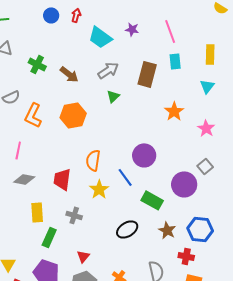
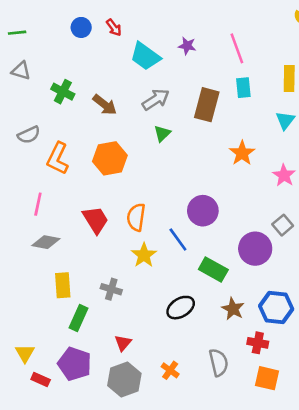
red arrow: (76, 15) -> (114, 27), turned 128
red trapezoid: (62, 179) -> (96, 220), moved, turned 140

